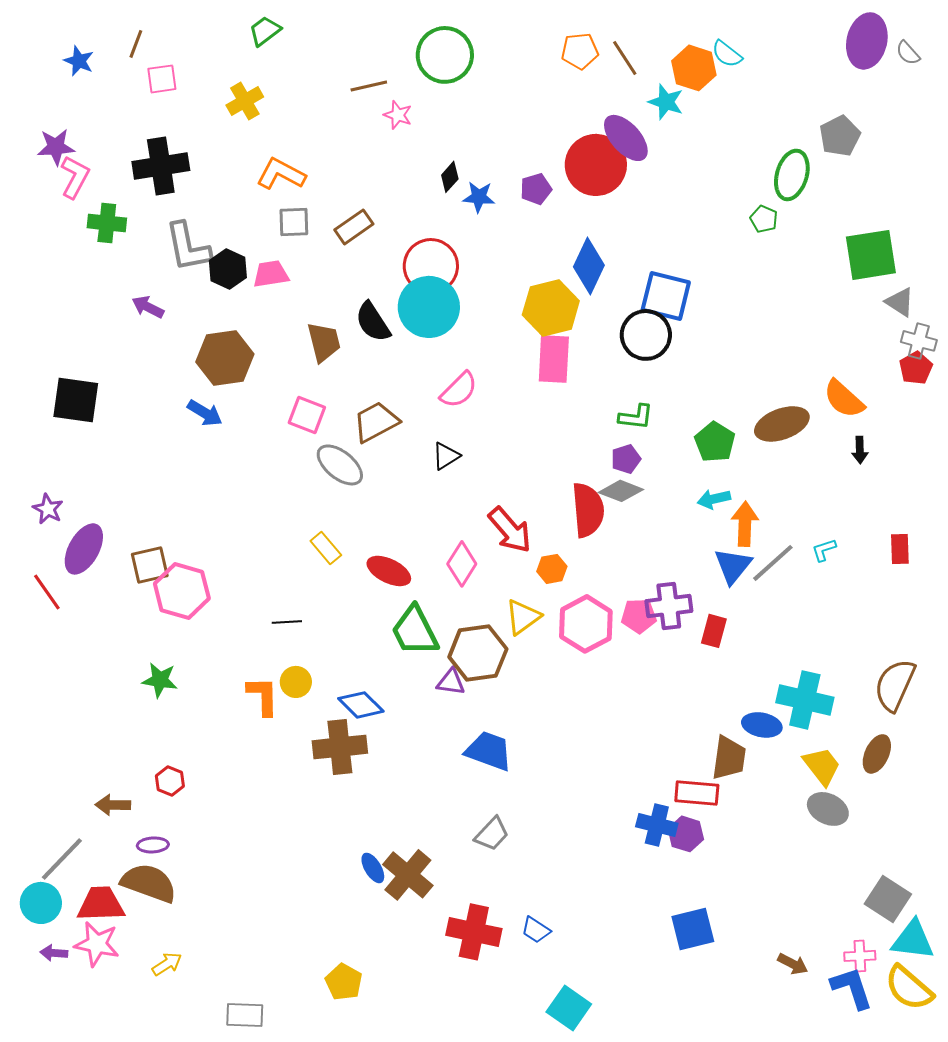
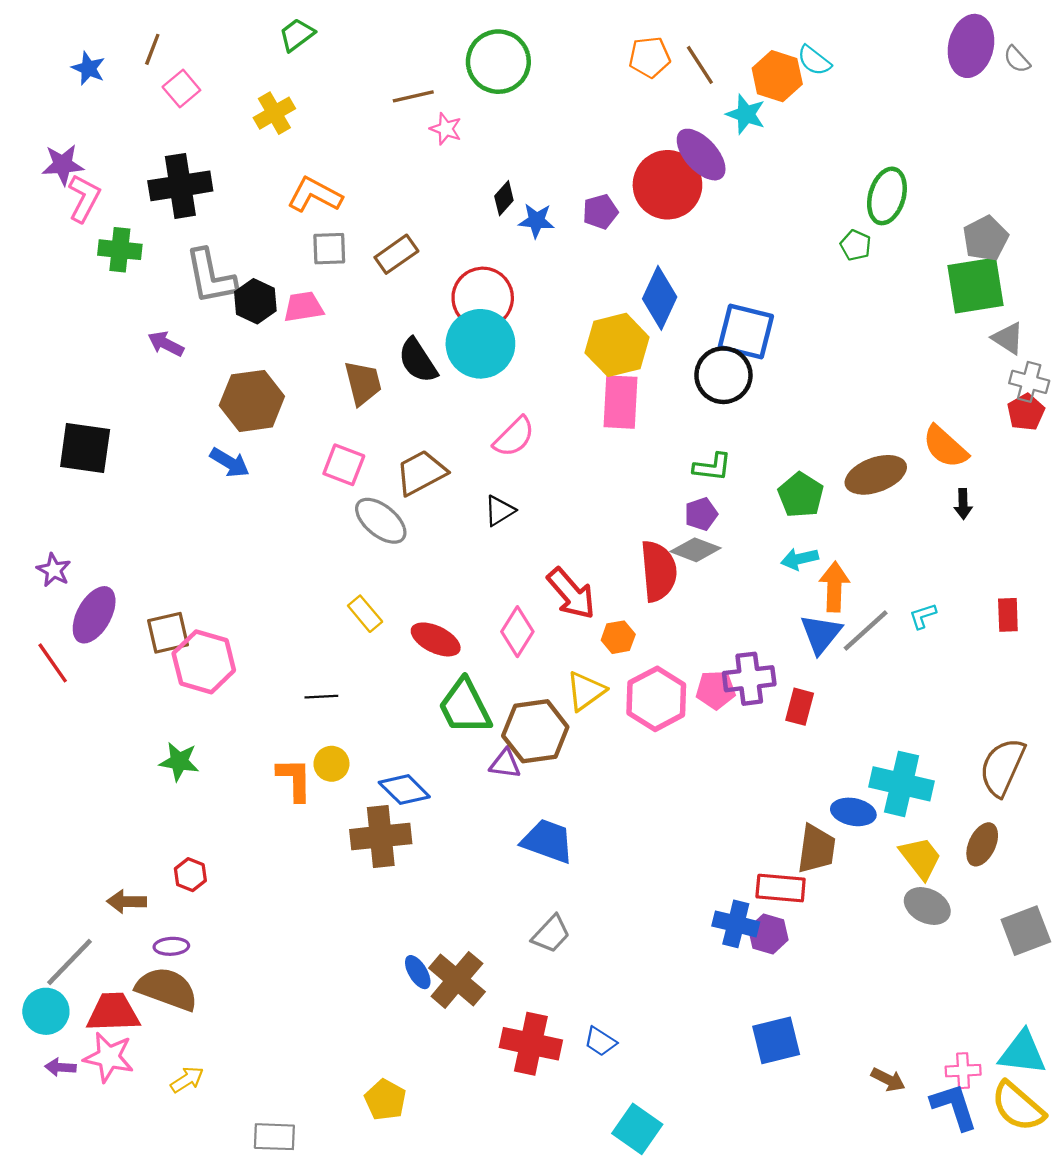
pink square: (162, 79) -> (181, 88), turned -32
gray pentagon: (840, 136) -> (986, 239), moved
gray square: (888, 899) -> (1026, 931), moved, turned 36

